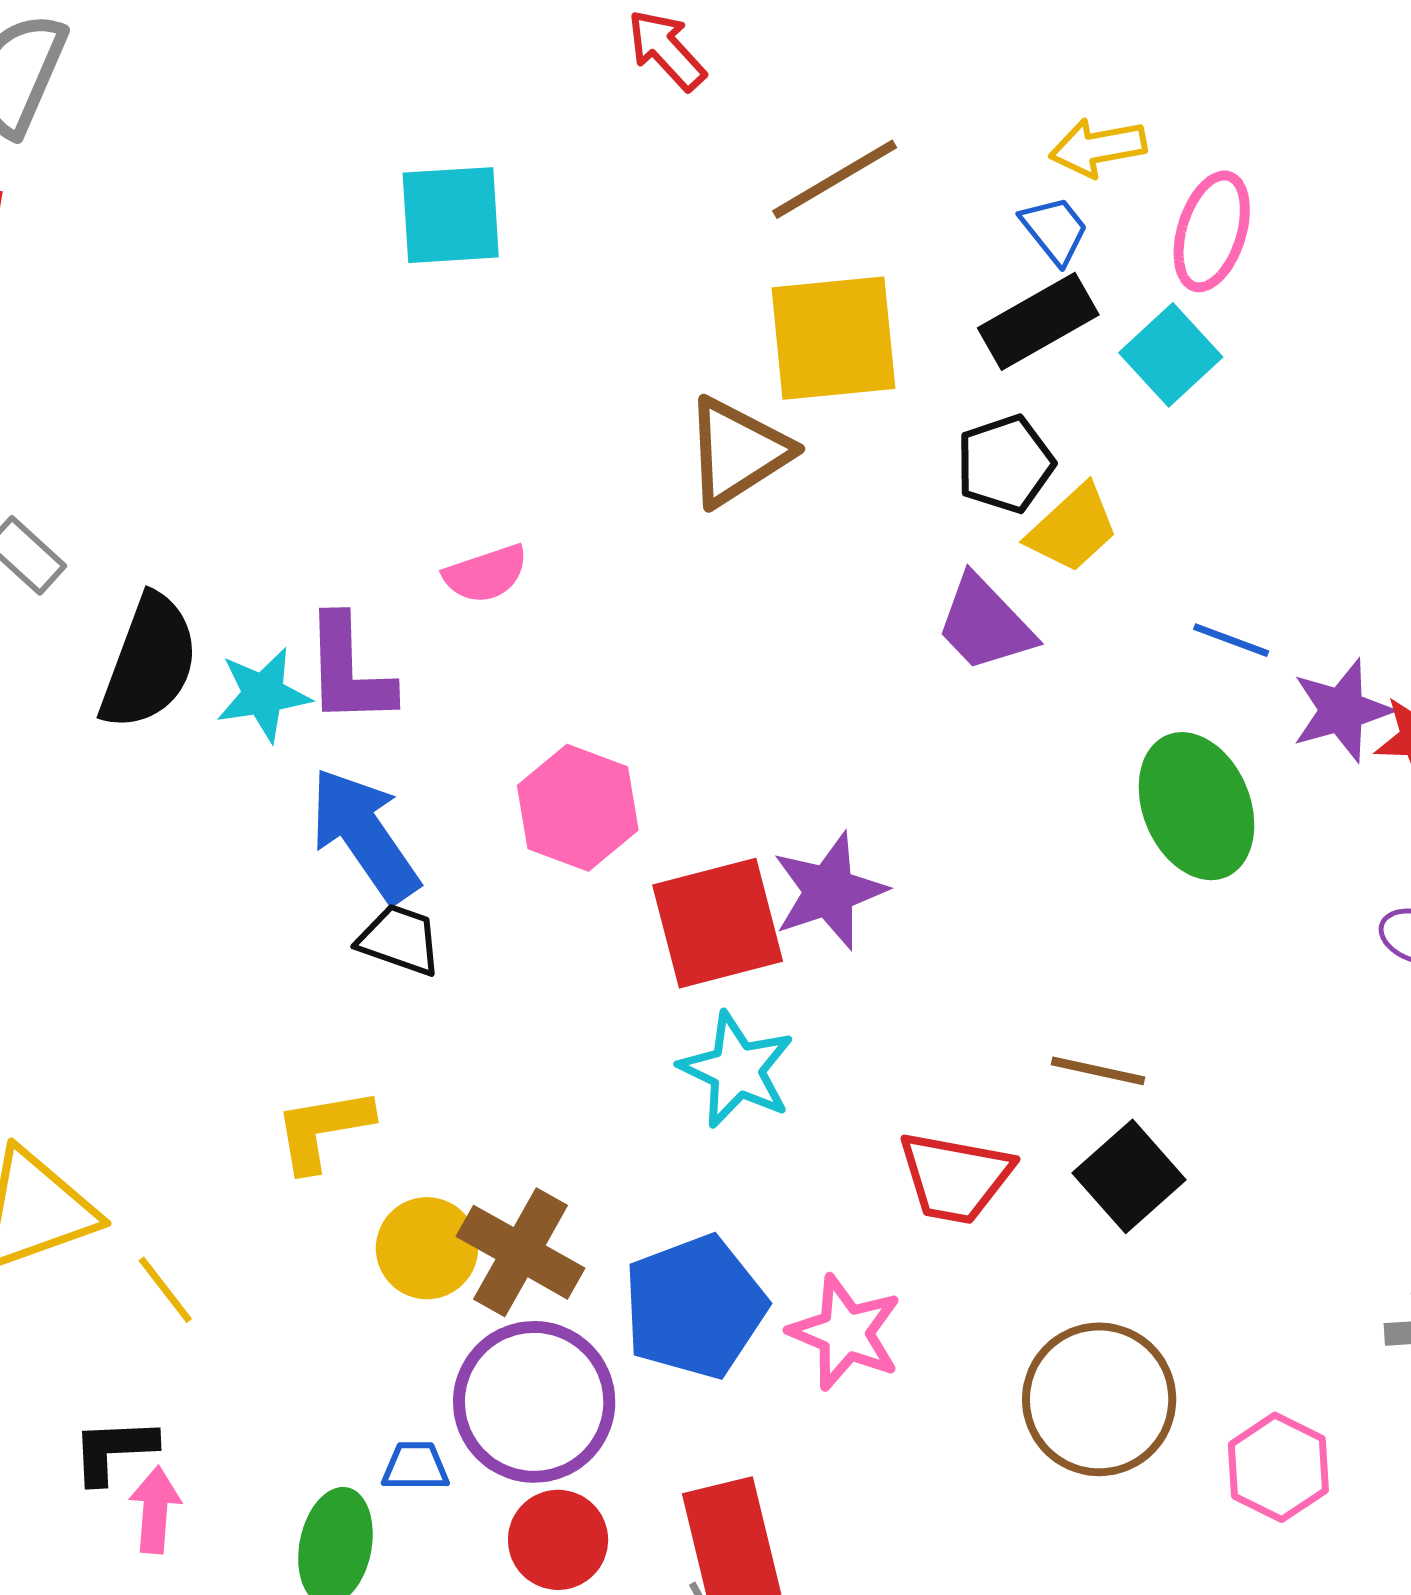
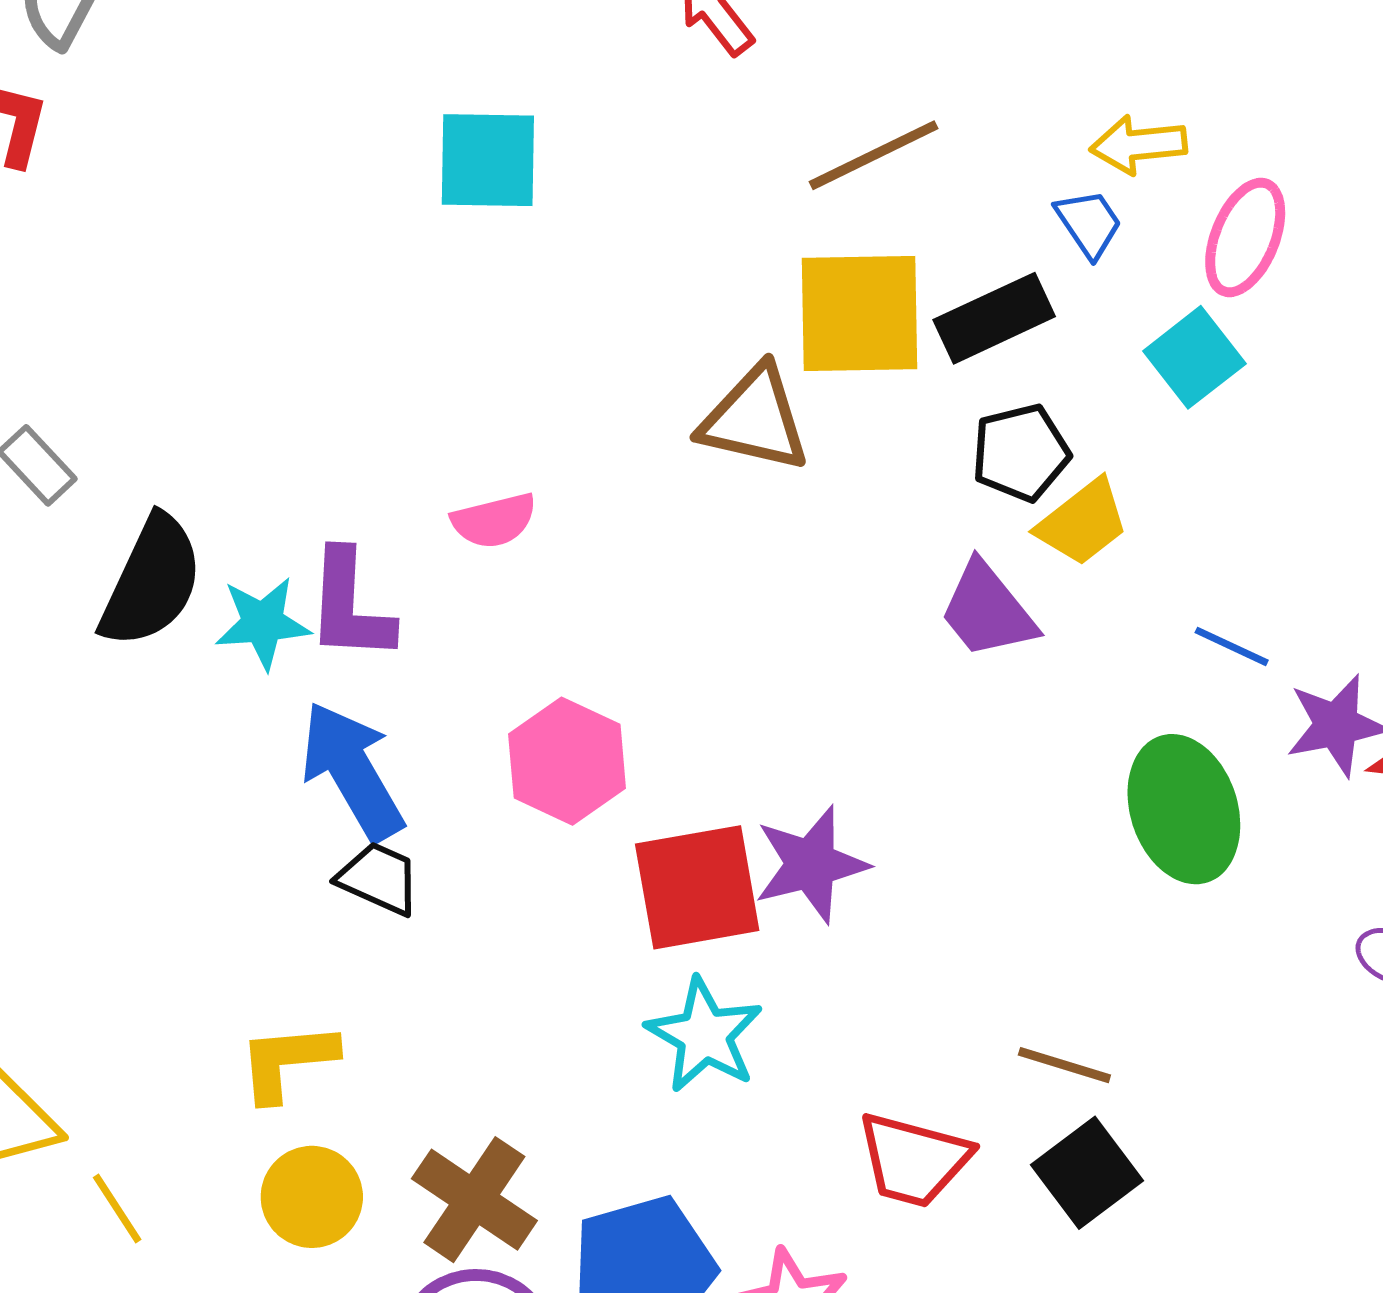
black rectangle: (1038, 321) -> (994, 318), moved
brown triangle: (737, 452) -> (755, 419), turned 41
yellow circle: (427, 1248) -> (312, 1197), moved

